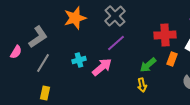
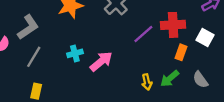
purple line: (116, 43) -> (143, 34), moved
green arrow: (148, 65) -> (170, 79), moved

